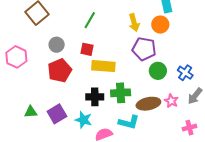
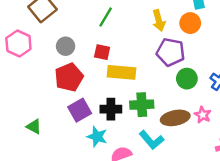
pink hexagon: (16, 57) -> (18, 43), moved
green triangle: (31, 112) -> (34, 127), turned 32
purple square: (57, 114) -> (80, 110), moved
cyan L-shape: (129, 122) -> (151, 140), turned 35

